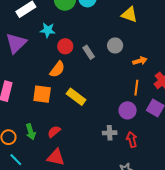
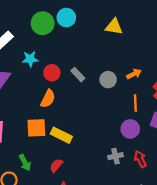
gray circle: (115, 45) -> (108, 80), moved
yellow rectangle: (76, 97) -> (61, 135), moved
green arrow: (31, 132) -> (25, 163), moved

